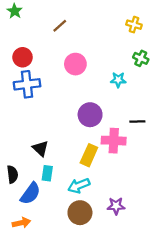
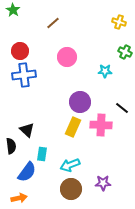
black line: (137, 121) -> (122, 108), turned 40
black triangle: (41, 148) -> (27, 130), moved
yellow rectangle: (89, 155) -> (73, 127), moved
black semicircle: (12, 174) -> (11, 146), moved

